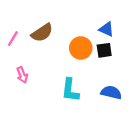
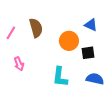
brown semicircle: (42, 33) -> (36, 28), turned -72
black square: (104, 50) -> (88, 53), moved

